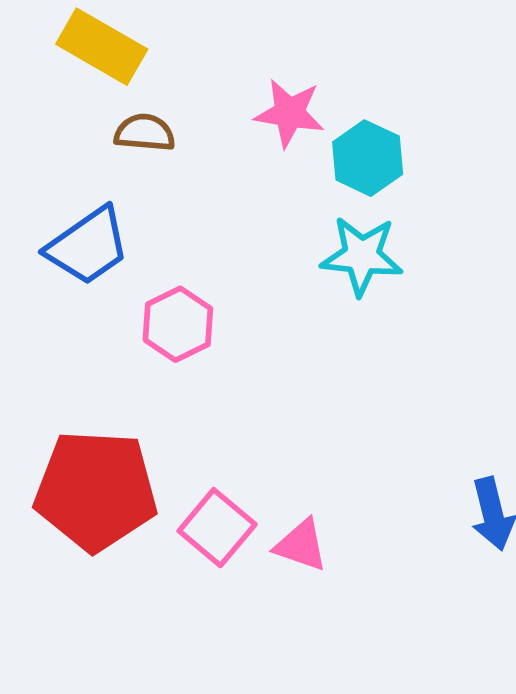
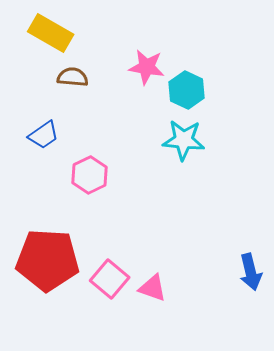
blue trapezoid: (88, 246) -> (44, 135), size x0.7

